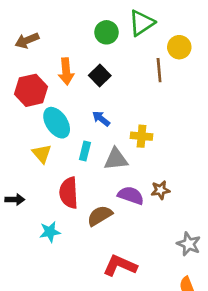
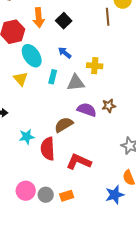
red semicircle: (69, 193) -> (48, 149), moved

